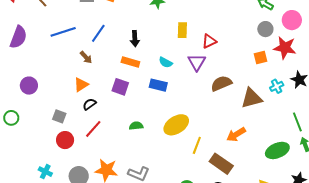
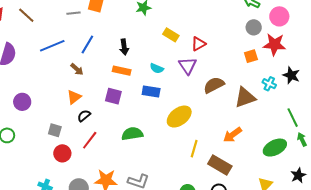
yellow rectangle: (182, 30) -> (171, 35), turned -56
cyan cross: (277, 86) -> (269, 84), turned -32
yellow ellipse: (176, 125) -> (179, 117), moved
green semicircle: (136, 126) -> (132, 134), size x1.5

